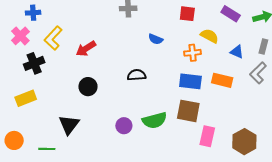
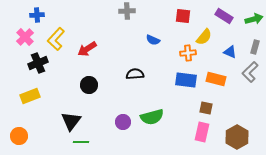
yellow semicircle: (209, 36) -> (204, 37), turned 102
brown square: (188, 111) -> (206, 108), moved, size x0.6
green line: (47, 149) -> (81, 142), moved

